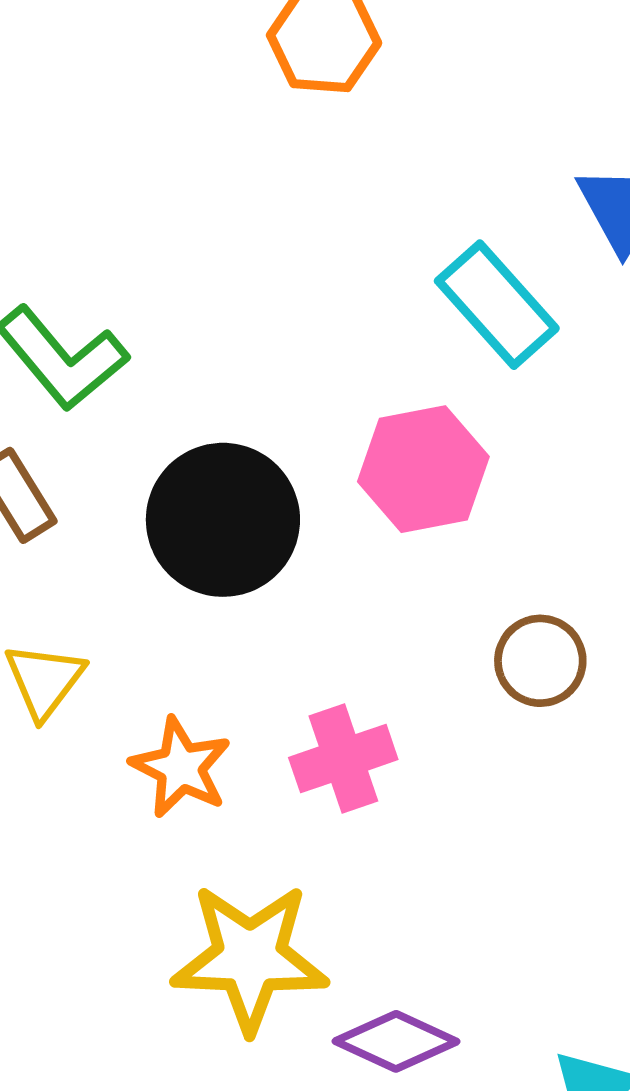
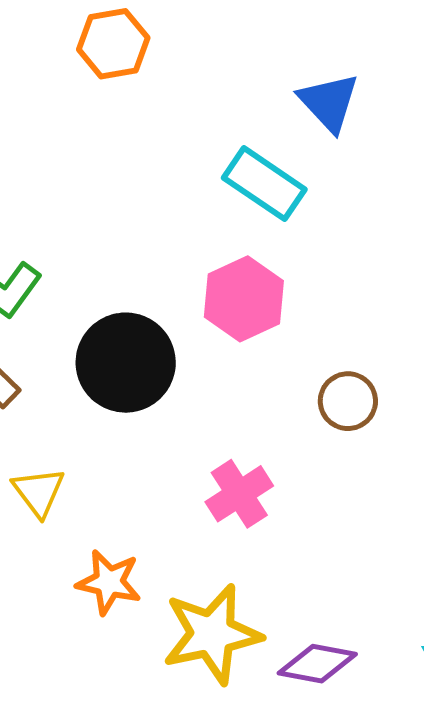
orange star: (181, 767) -> (109, 582), moved

